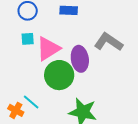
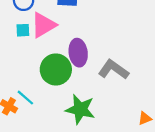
gray L-shape: (108, 42) -> (113, 70), moved
pink triangle: (48, 49) -> (43, 25), moved

